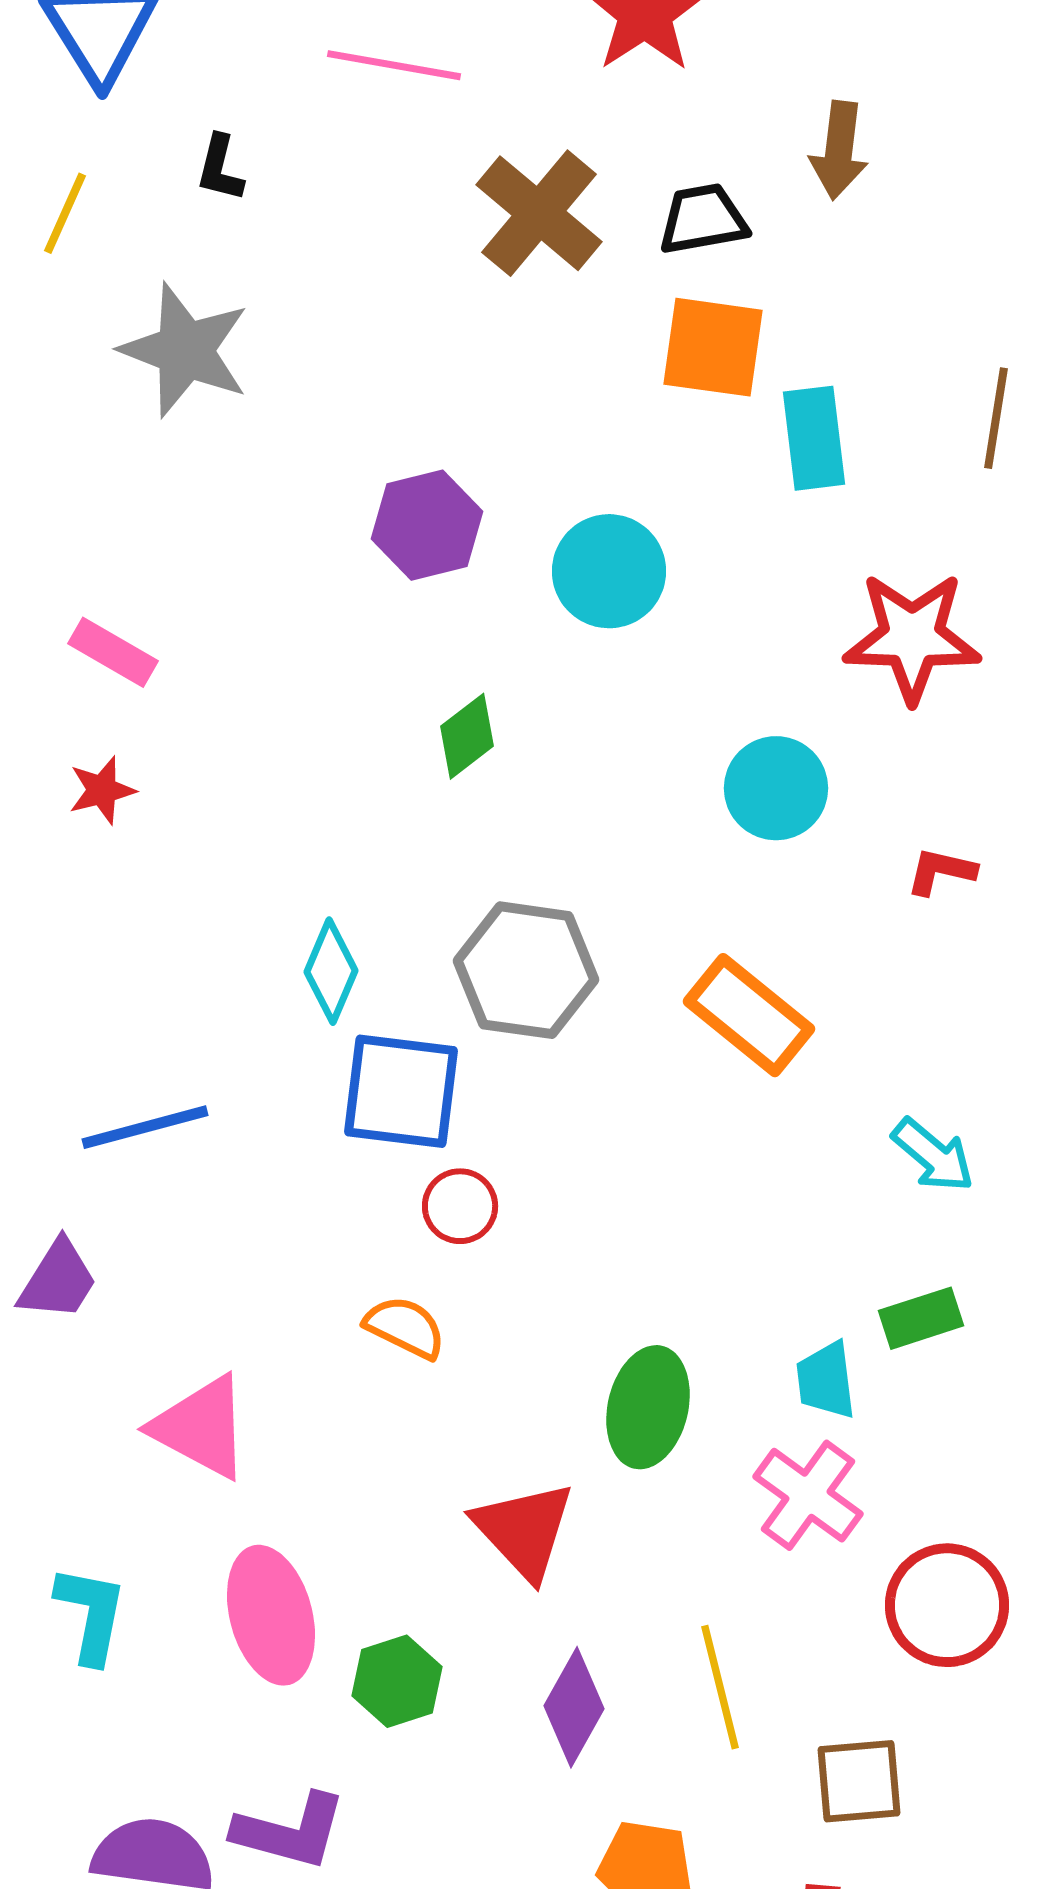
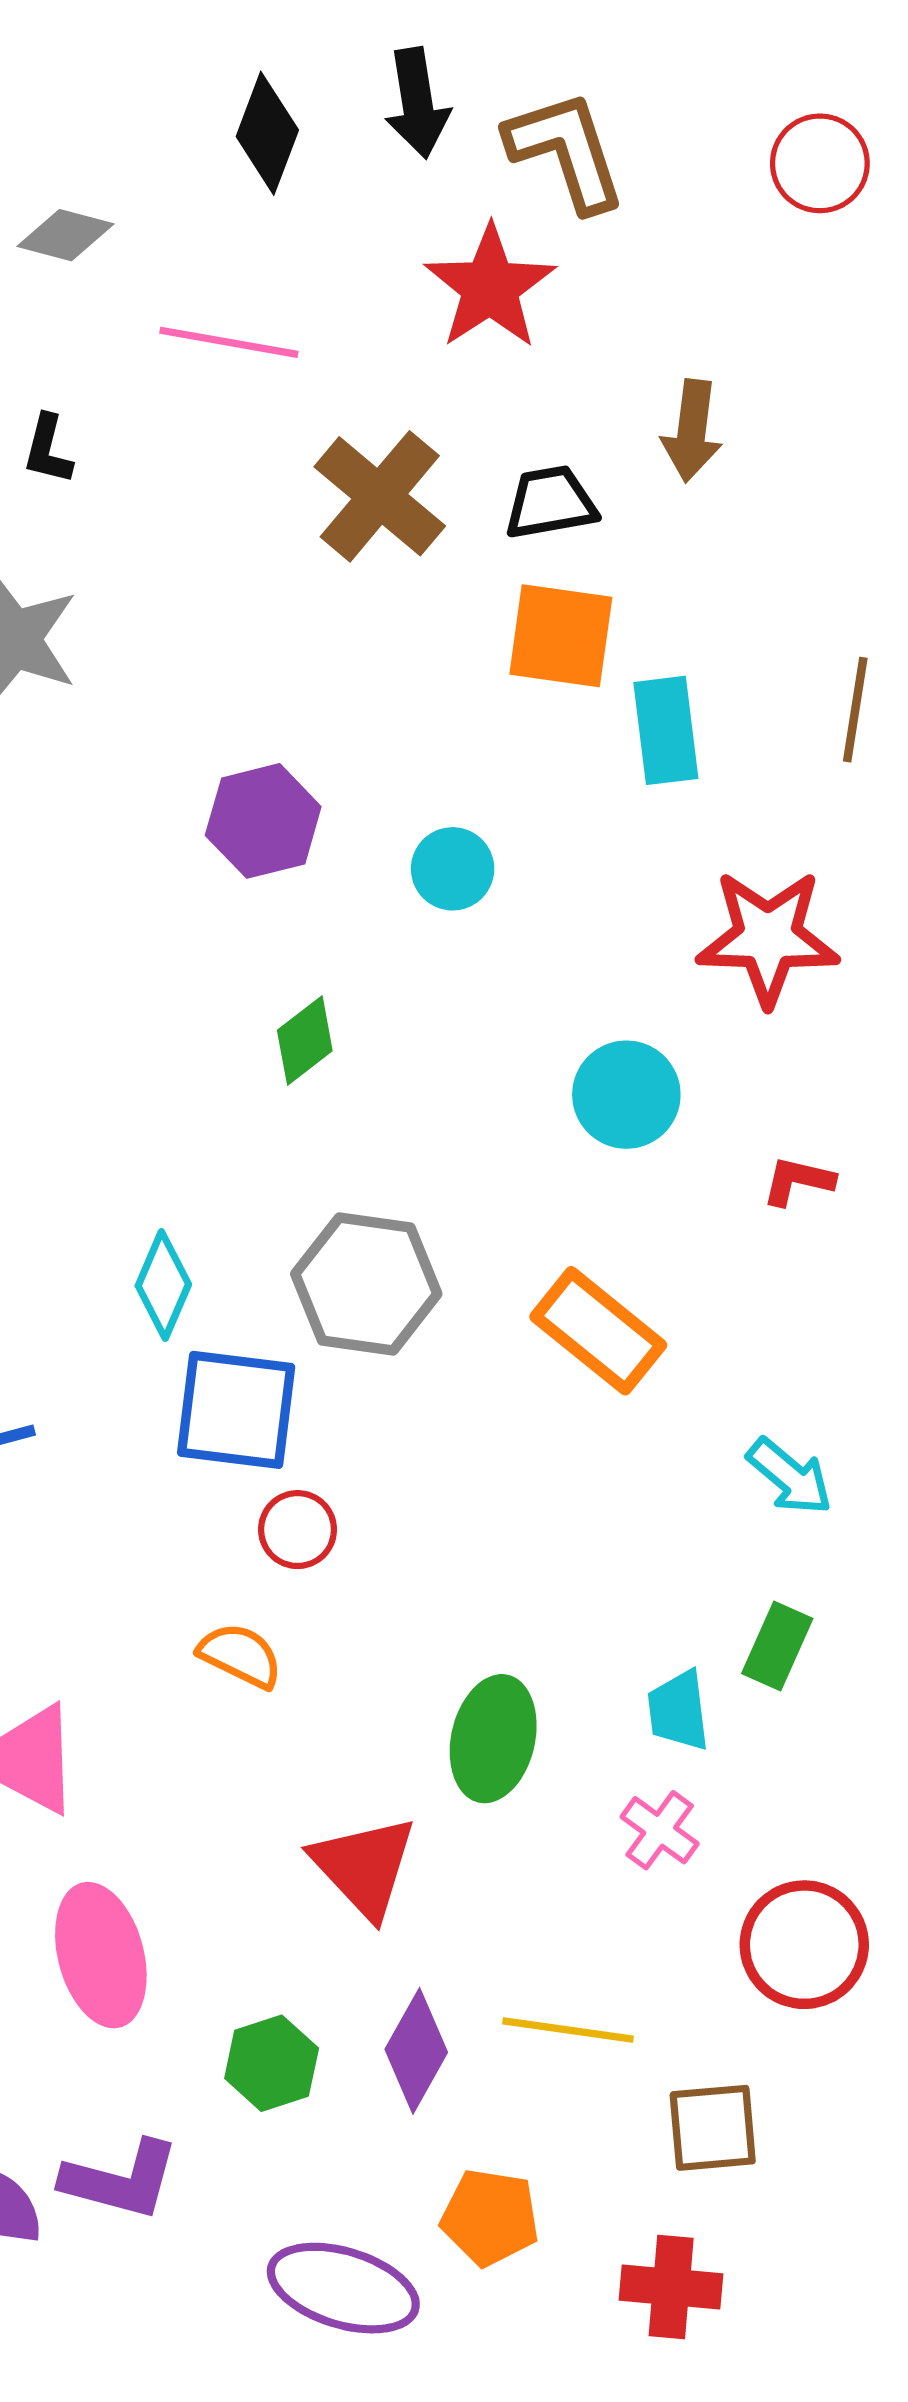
cyan circle: (609, 571) -> (453, 869), size x0.7
green rectangle: (921, 1318) -> (777, 1646), turned -48
pink cross: (808, 1495) -> (660, 1830), size x0.7
green hexagon: (397, 1681) -> (272, 2063), moved
yellow line: (720, 1687) -> (568, 2030), turned -68

